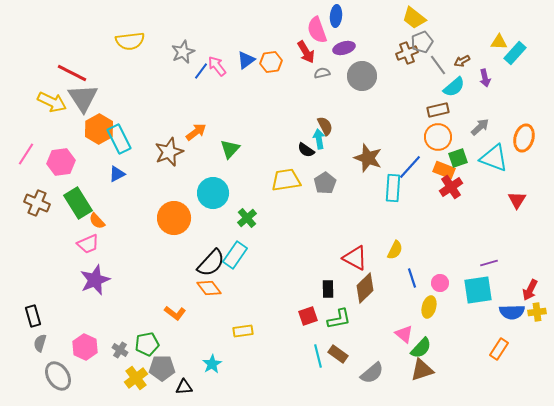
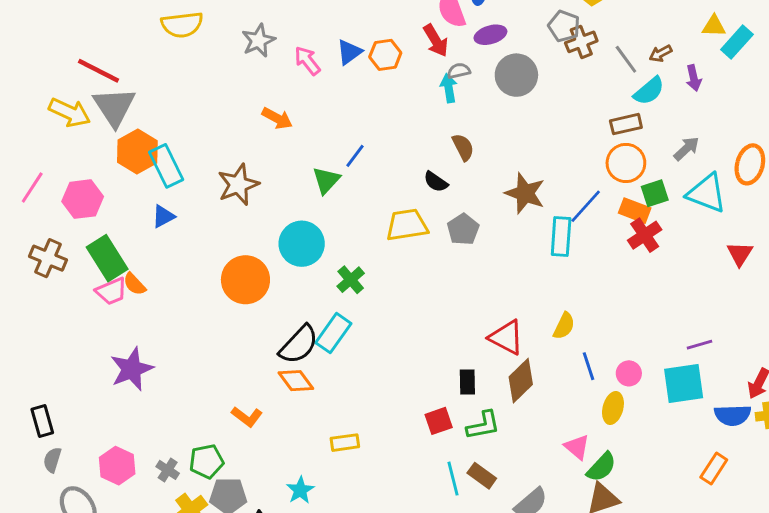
gray pentagon: (422, 42) -> (564, 26), moved, turned -30
blue line: (201, 71) -> (355, 156), moved
orange arrow: (196, 132) -> (277, 118), moved, turned 65
cyan arrow: (319, 139) -> (449, 88), moved
pink trapezoid: (88, 244) -> (111, 291), moved

